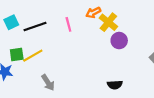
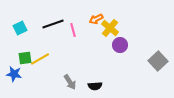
black line: (35, 27) -> (53, 24), moved
gray arrow: (48, 83) -> (70, 82), moved
black semicircle: (115, 85) -> (95, 86), moved

